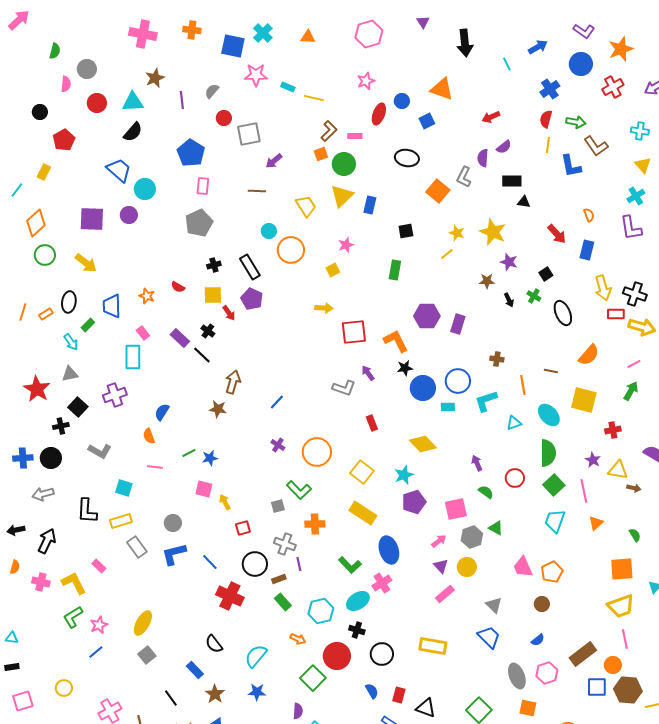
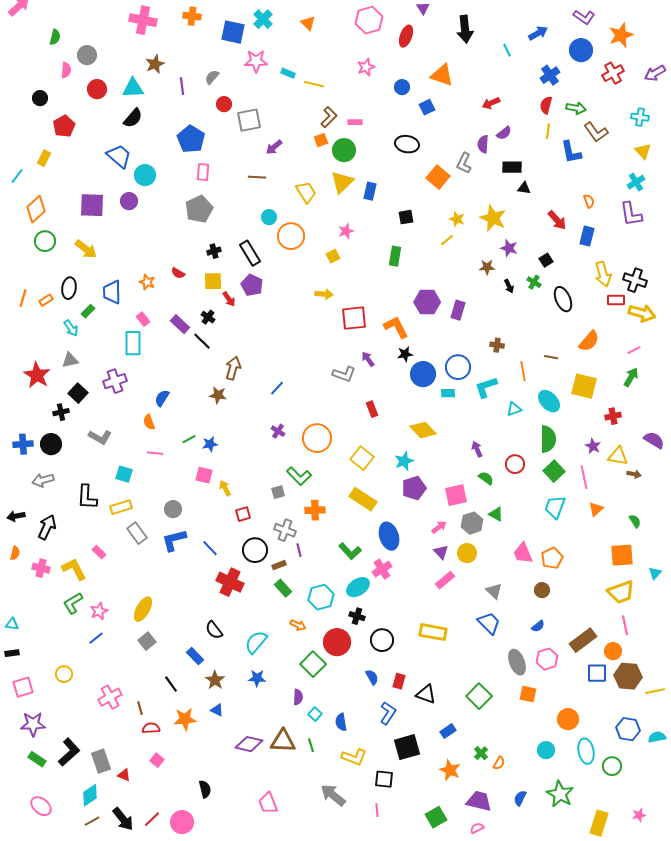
orange triangle: (308, 37) -> (308, 23), turned 42
red ellipse: (379, 114) -> (406, 36), moved

